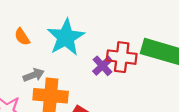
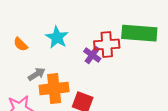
cyan star: (66, 37) -> (57, 37), size x0.7

